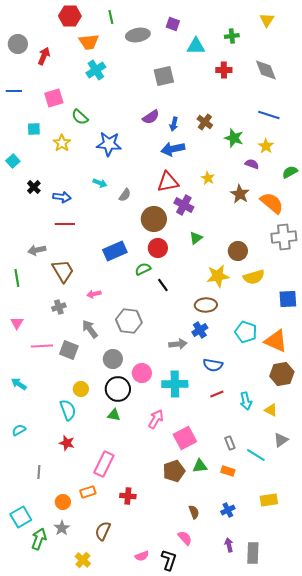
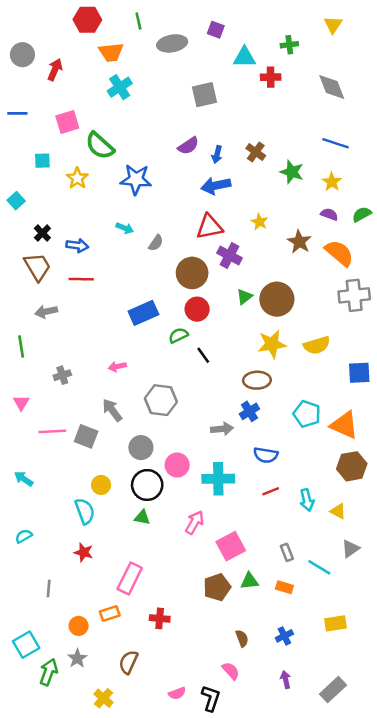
red cross: (224, 70) -> (271, 77), moved
green semicircle: (80, 117) -> (100, 146), size x1.4
purple semicircle: (252, 164) -> (329, 214), moved
brown circle: (238, 251) -> (277, 299), moved, size x1.4
brown trapezoid: (63, 271) -> (37, 267), moved
gray cross: (59, 307) -> (62, 375), moved
gray rectangle: (253, 553) -> (333, 690), moved, turned 45

